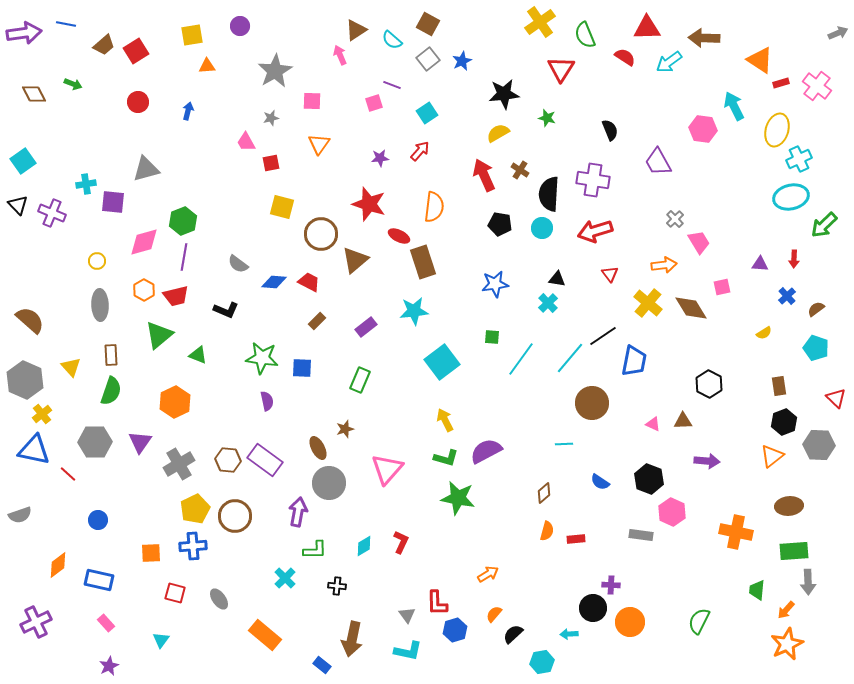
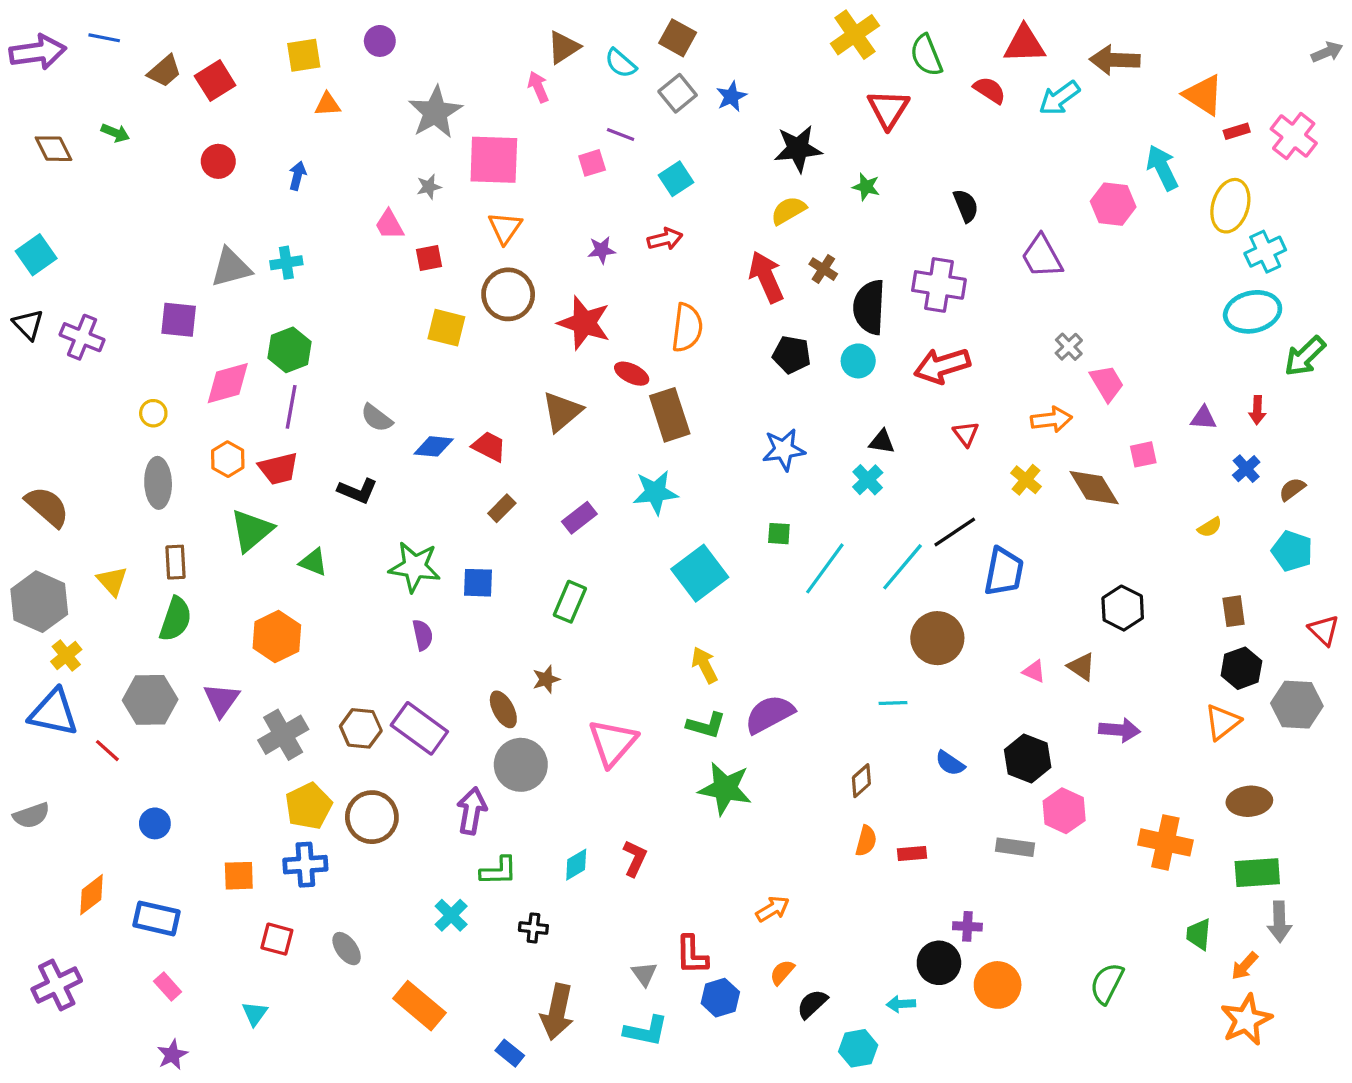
pink square: (312, 101) -> (494, 160), size x1.8
red arrow: (420, 151) -> (665, 239), turned 35
cyan cross: (86, 184) -> (286, 263), moved
brown circle: (321, 234) -> (508, 294), moved
yellow cross: (648, 303) -> (1026, 480), size x0.7
brown triangle: (683, 421) -> (1081, 667), turned 36

